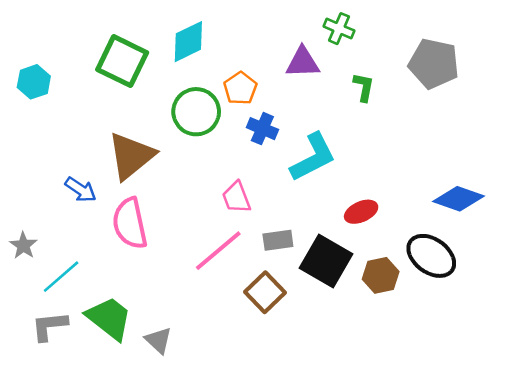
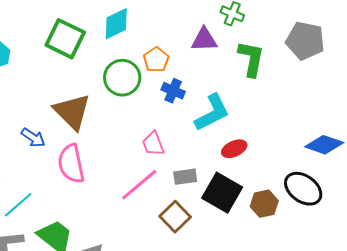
green L-shape: (364, 87) -> (251, 59), size x1.6
brown triangle: (131, 156) -> (72, 112), turned -36
red ellipse: (361, 212) -> (234, 149), moved

